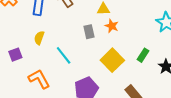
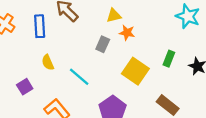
gray rectangle: (89, 32) -> (103, 44), turned 48
yellow semicircle: (39, 38) -> (48, 62), turned -32

